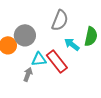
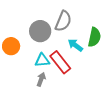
gray circle: (25, 35) -> (40, 31), moved
gray arrow: (28, 74) -> (41, 79), moved

